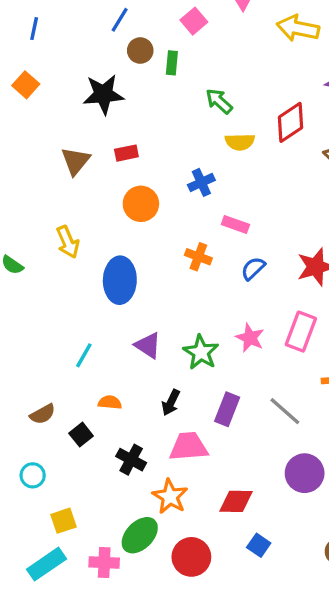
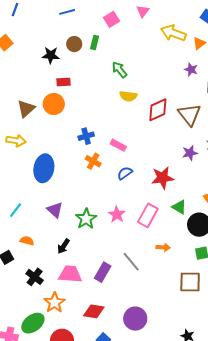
blue line: (120, 20) -> (67, 12), turned 35
brown circle: (140, 51) -> (74, 44), moved
black star: (103, 94) -> (51, 55), size x0.7
red diamond: (290, 122) -> (158, 110), moved
red rectangle: (126, 153) -> (64, 82), moved
brown triangle: (76, 161) -> (26, 109), moved
blue cross: (201, 182) -> (86, 136), moved
orange circle: (141, 204) -> (54, 104), moved
yellow arrow: (68, 242) -> (16, 141), turned -66
purple rectangle: (227, 409) -> (103, 272), moved
purple circle: (305, 473) -> (135, 319), moved

